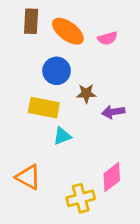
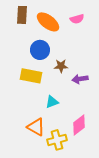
pink semicircle: (108, 38) -> (77, 19), moved
cyan triangle: (62, 136) -> (52, 102), moved
orange triangle: (28, 177) -> (36, 127), moved

